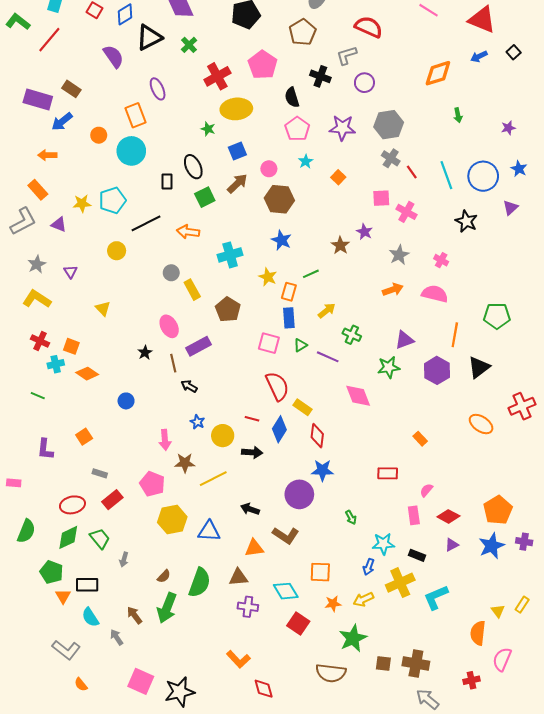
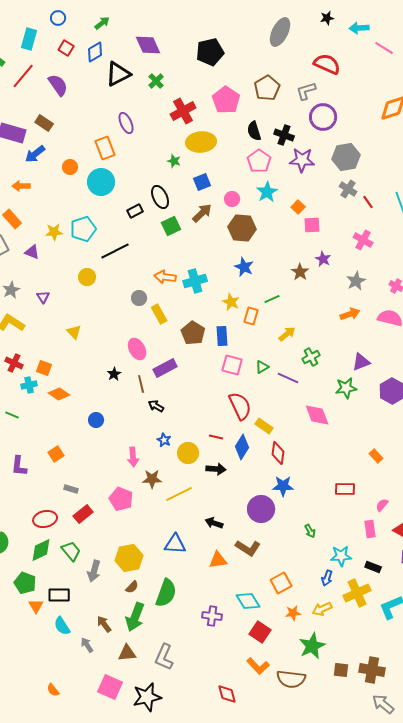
brown pentagon: (302, 32) -> (267, 88), moved
purple semicircle: (113, 56) -> (58, 85), moved
black cross: (320, 76) -> (284, 135), moved
purple circle: (364, 83) -> (323, 117), size x1.4
cyan star: (306, 161) -> (267, 192), size x1.5
black rectangle: (167, 181) -> (135, 211), turned 63
pink square: (381, 198) -> (312, 225), moved
orange arrow: (188, 232) -> (165, 277), moved
blue rectangle: (289, 318) -> (222, 336), moved
green cross: (352, 335) -> (311, 357), turned 36
yellow hexagon: (172, 520) -> (129, 558), moved
gray arrow: (124, 559) -> (94, 571), size x1.5
orange square: (320, 572) -> (281, 583), turned -30
brown triangle: (238, 577) -> (127, 653), moved
gray L-shape: (66, 650) -> (164, 657), moved, turned 76
orange L-shape: (238, 659) -> (258, 666), moved

